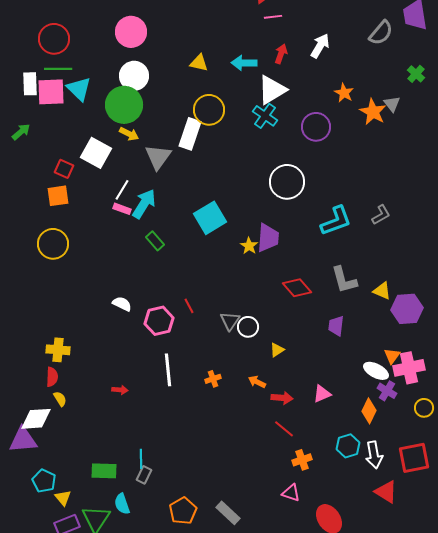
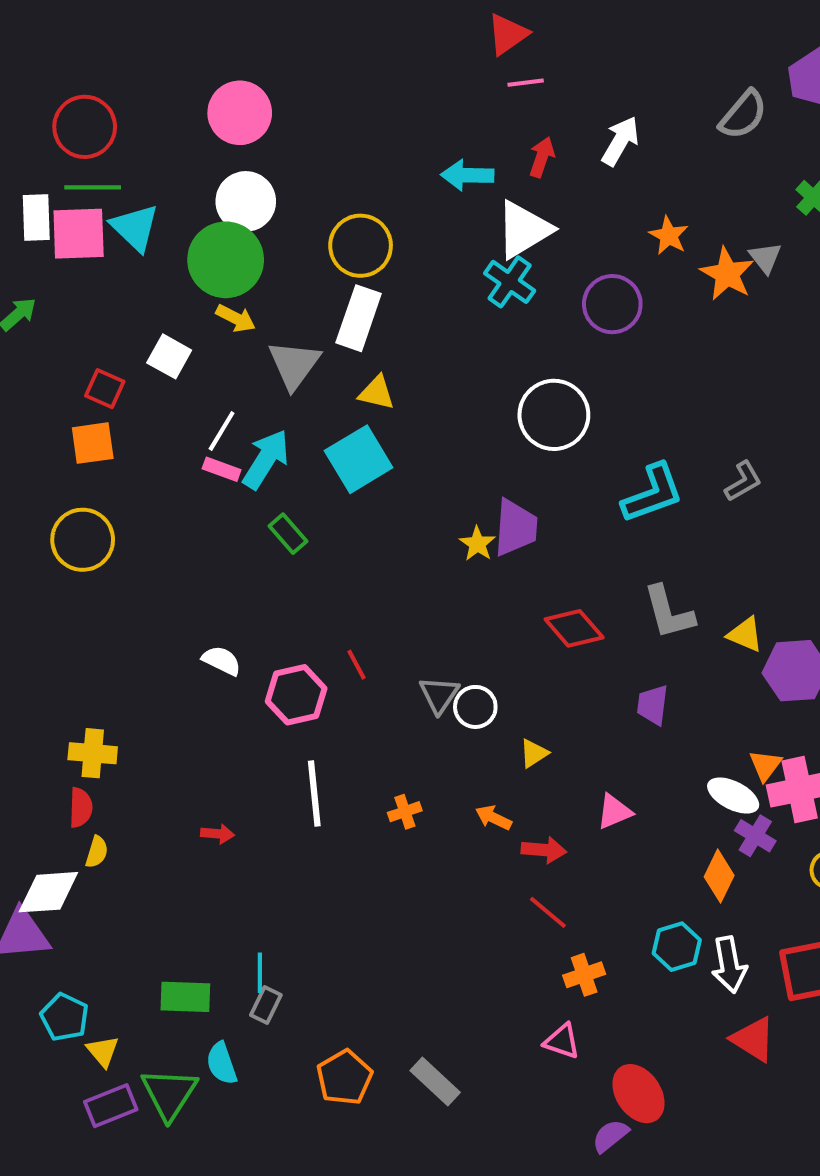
yellow triangle: (199, 63) -> (377, 393), moved
yellow circle: (209, 110) -> (361, 246), moved
white square: (96, 153) -> (169, 356), size x0.7
cyan square: (210, 218) -> (359, 459), moved
pink triangle: (322, 394) -> (614, 812), moved
yellow semicircle: (60, 399) -> (97, 852), turned 49

